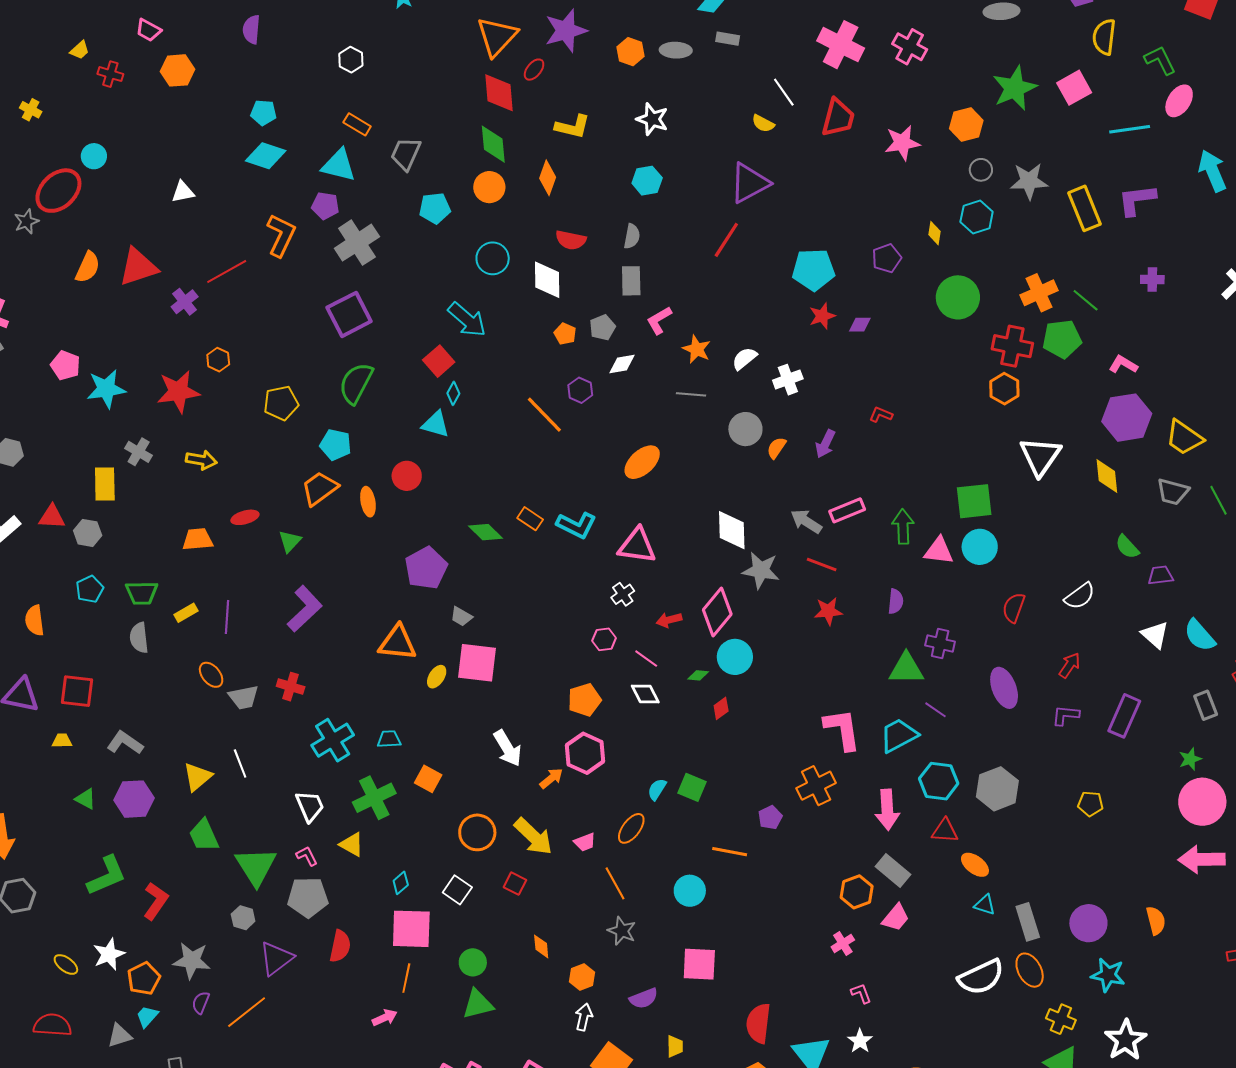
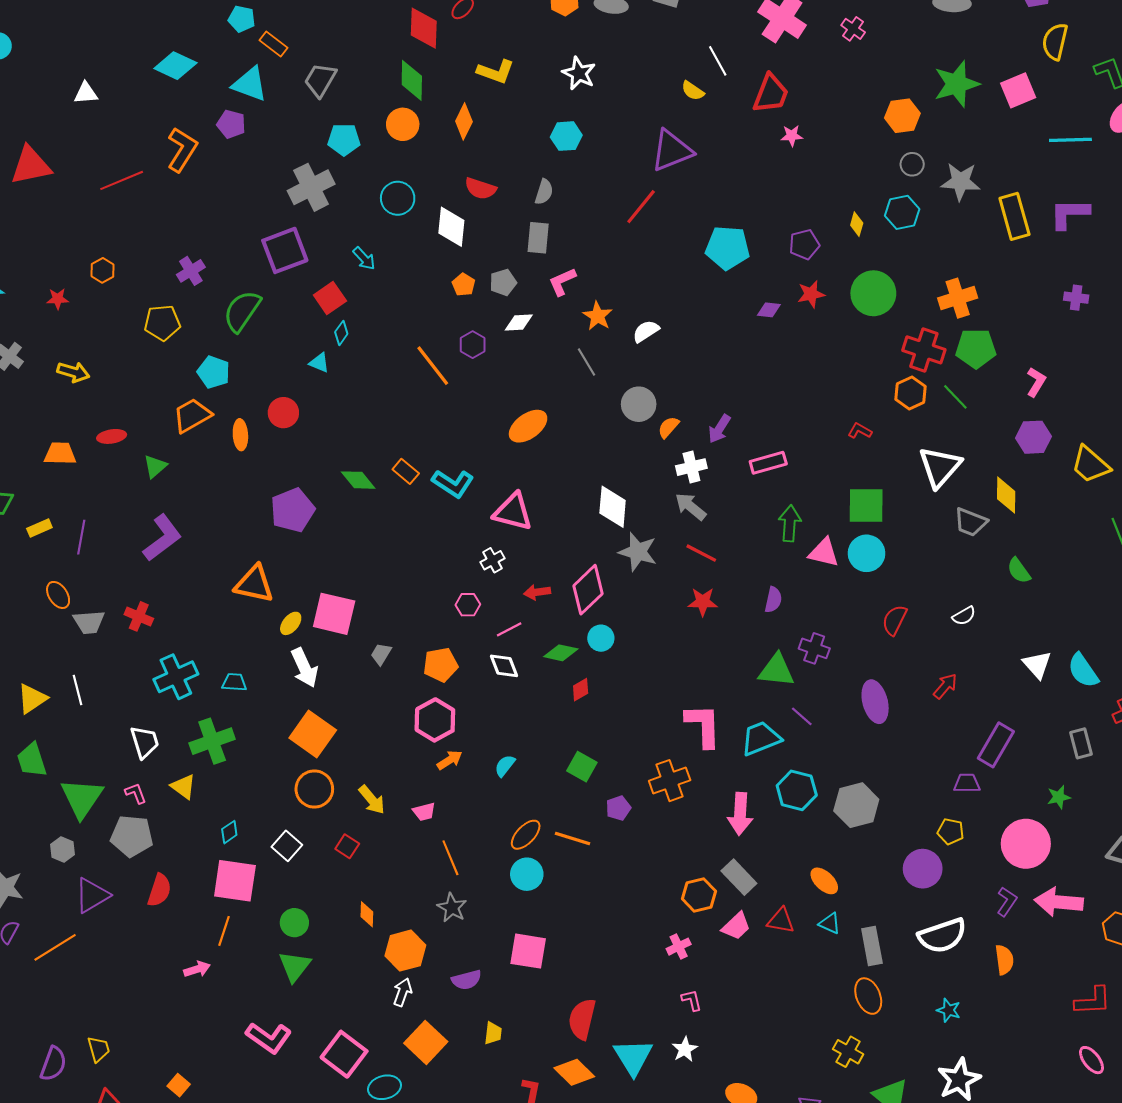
pink cross: (910, 47) -> (853, 29), size x0.7
cyan pentagon: (263, 113) -> (242, 19), moved
pink star: (902, 143) -> (792, 136), moved, size x0.6
gray cross: (357, 243) -> (311, 187), moved
green line: (1086, 300) -> (955, 397), moved
purple cross: (185, 302) -> (191, 271), moved
purple square: (349, 314) -> (285, 250), moved
red star: (822, 316) -> (811, 294), moved
cyan arrow: (467, 320) -> (364, 258), size x0.6
pink L-shape: (1123, 365) -> (1036, 382), turned 84
white cross: (788, 380) -> (691, 467), moved
red star: (178, 392) -> (58, 299), size x0.5
gray line: (691, 394) -> (586, 362), turned 48
red L-shape: (881, 415) -> (860, 431), moved
purple hexagon: (1127, 418) -> (1034, 437), size x0.7
cyan triangle: (436, 424) -> (319, 363), size x0.7
gray trapezoid: (1173, 492) -> (971, 522), moved
pink rectangle: (847, 510) -> (768, 463), moved
purple trapezoid: (1161, 575) -> (967, 783), moved
white semicircle: (1080, 596) -> (964, 616), size x0.7
gray trapezoid: (461, 617) -> (381, 654), moved, turned 85
cyan circle: (735, 657) -> (601, 638), size x0.7
pink line: (646, 659) -> (509, 629), turned -70
green diamond: (698, 675) -> (561, 653), size x1.5
purple L-shape: (1066, 715) -> (1007, 901), moved, turned 112
white arrow: (508, 748) -> (304, 668), moved
orange arrow: (551, 778) -> (450, 760), moved
orange square: (428, 779) -> (313, 734), moved, size x1.6
green square: (692, 787) -> (582, 767), moved
pink circle: (1202, 802) -> (1026, 844), moved
orange ellipse: (631, 828) -> (526, 835), moved
red triangle: (945, 831) -> (781, 921), moved
yellow arrow: (533, 836) -> (372, 800), size x0.7
purple circle: (1088, 923) -> (923, 869), moved
cyan star: (1108, 975) -> (949, 1010), size x0.7
orange hexagon: (582, 977) -> (405, 951), size x1.5
white semicircle: (981, 977) -> (942, 936), moved
green triangle: (478, 1004) -> (295, 966), turned -44
yellow cross: (1061, 1019) -> (848, 1052), moved

